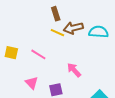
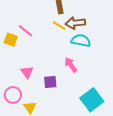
cyan semicircle: (98, 32) -> (81, 41), moved
pink line: (38, 54) -> (25, 31), moved

